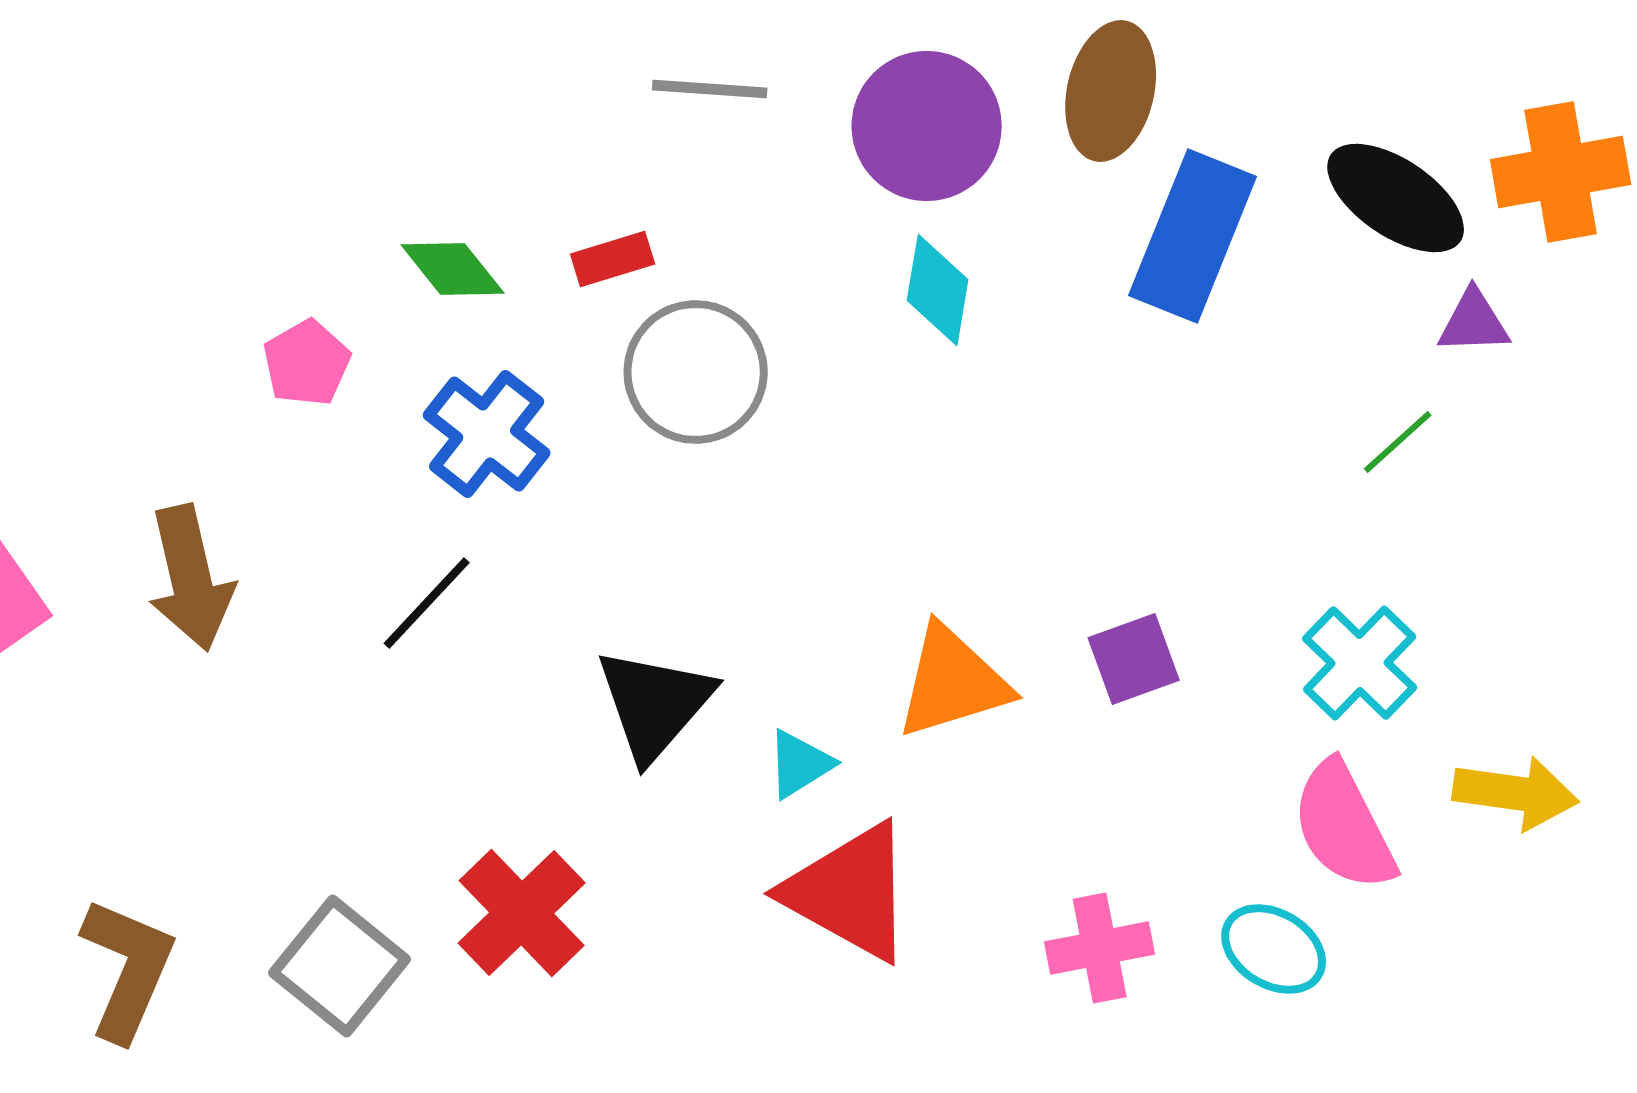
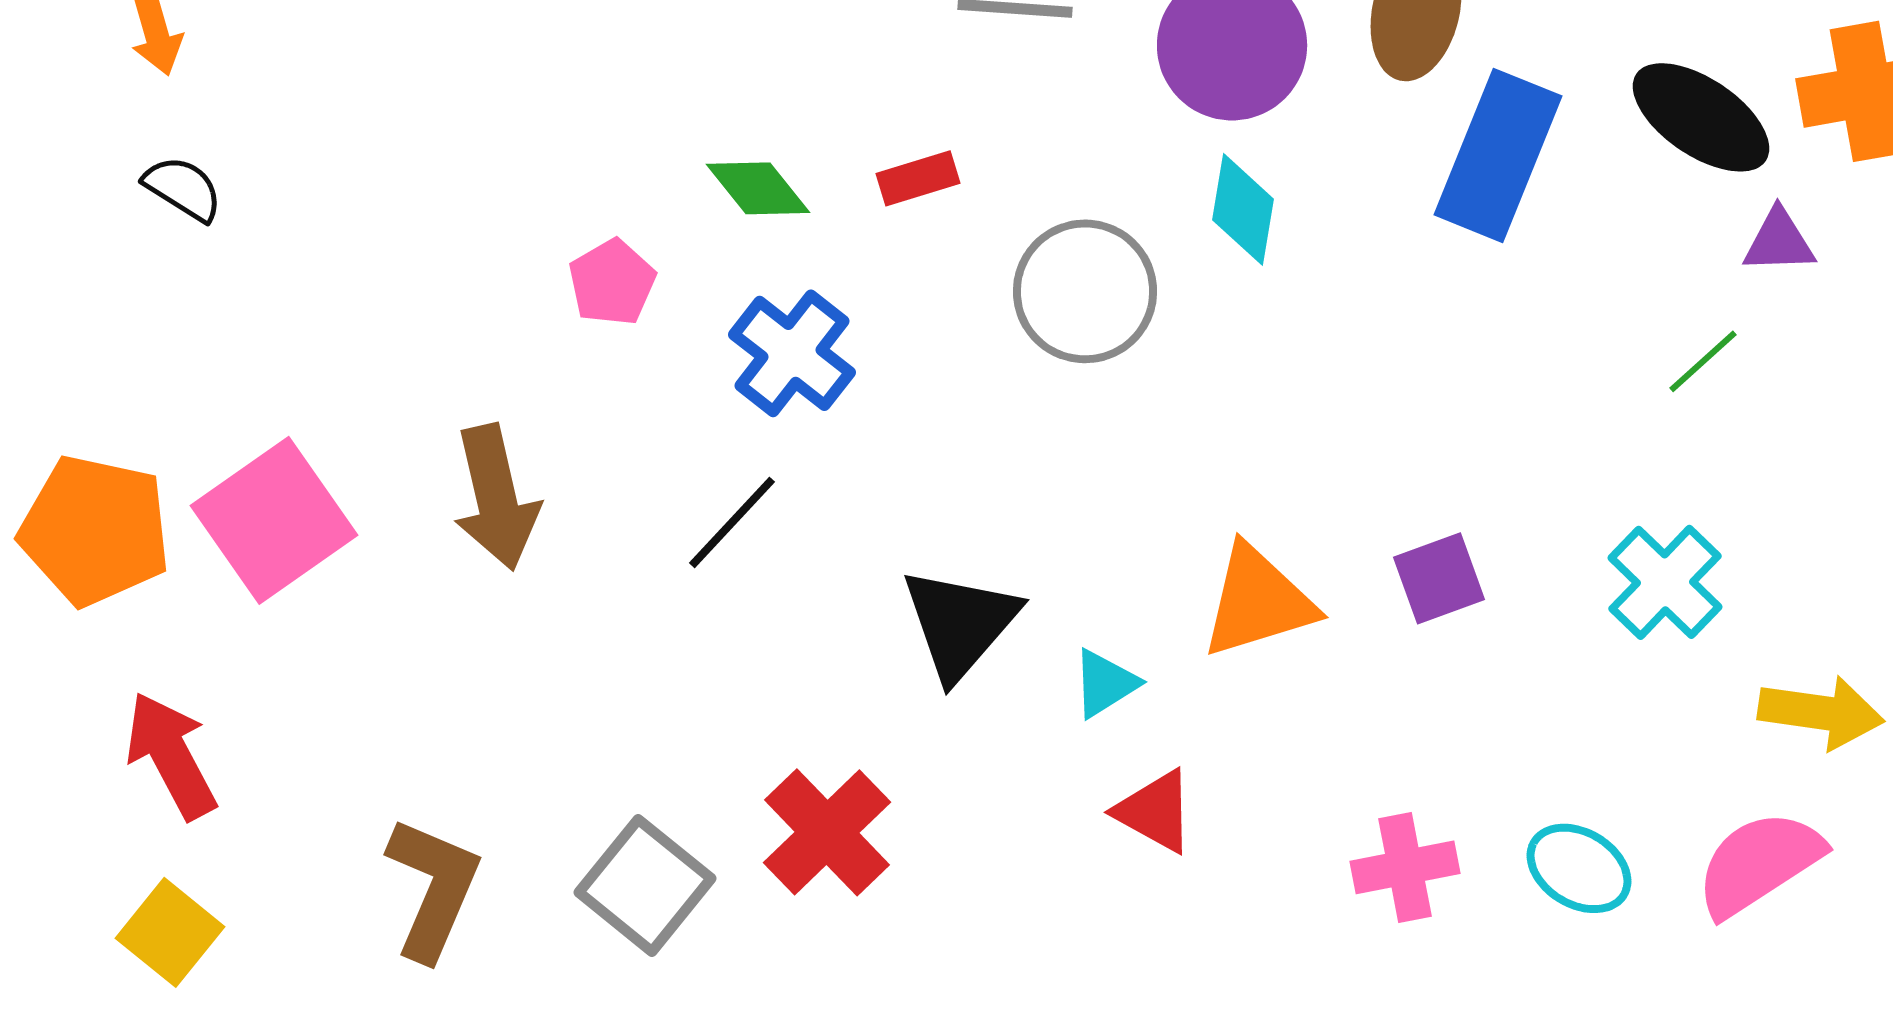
gray circle: (696, 372) -> (1085, 291), moved
pink semicircle: (1344, 826) -> (1759, 863), moved, turned 84
red triangle: (850, 892) -> (1155, 811), size x0.6

